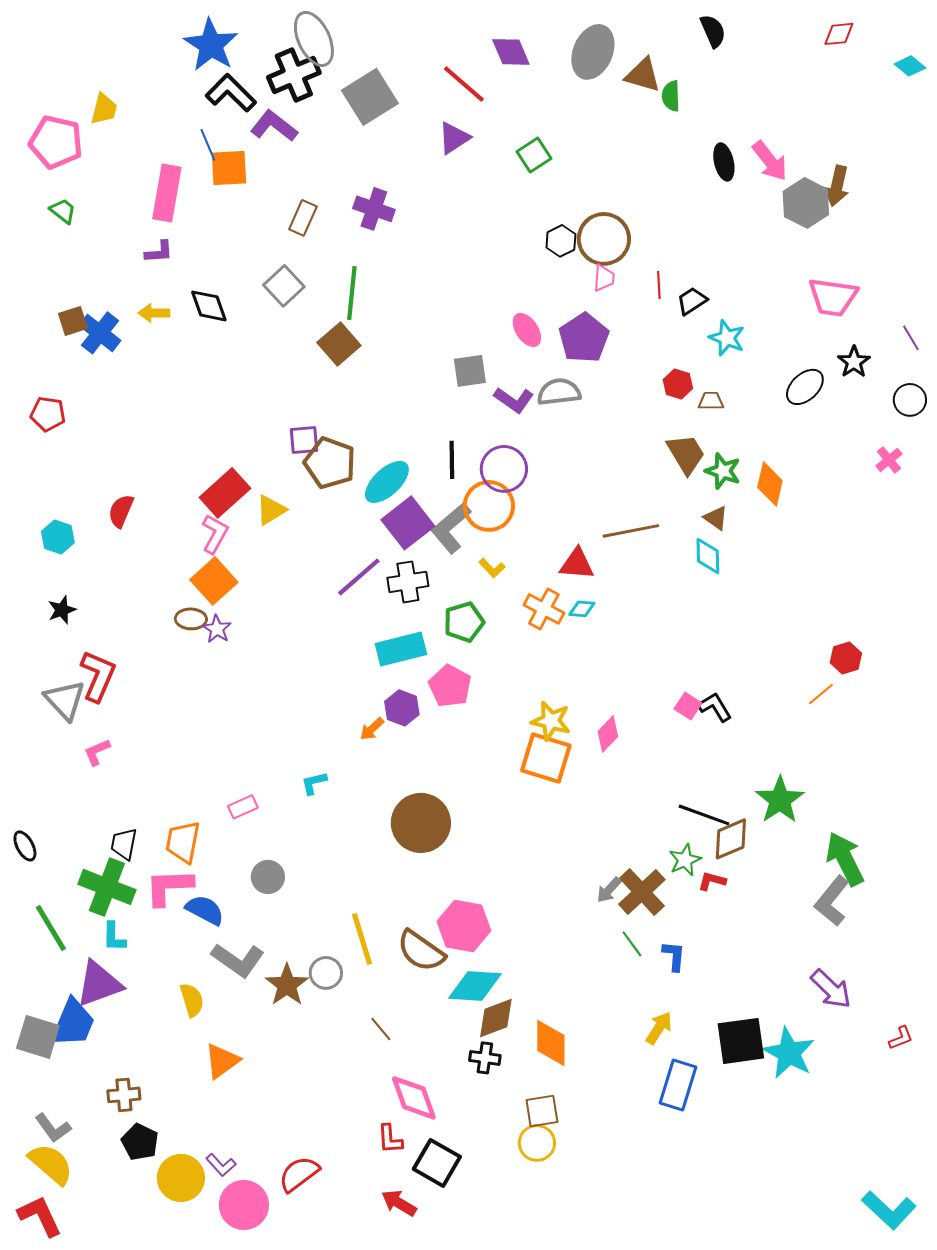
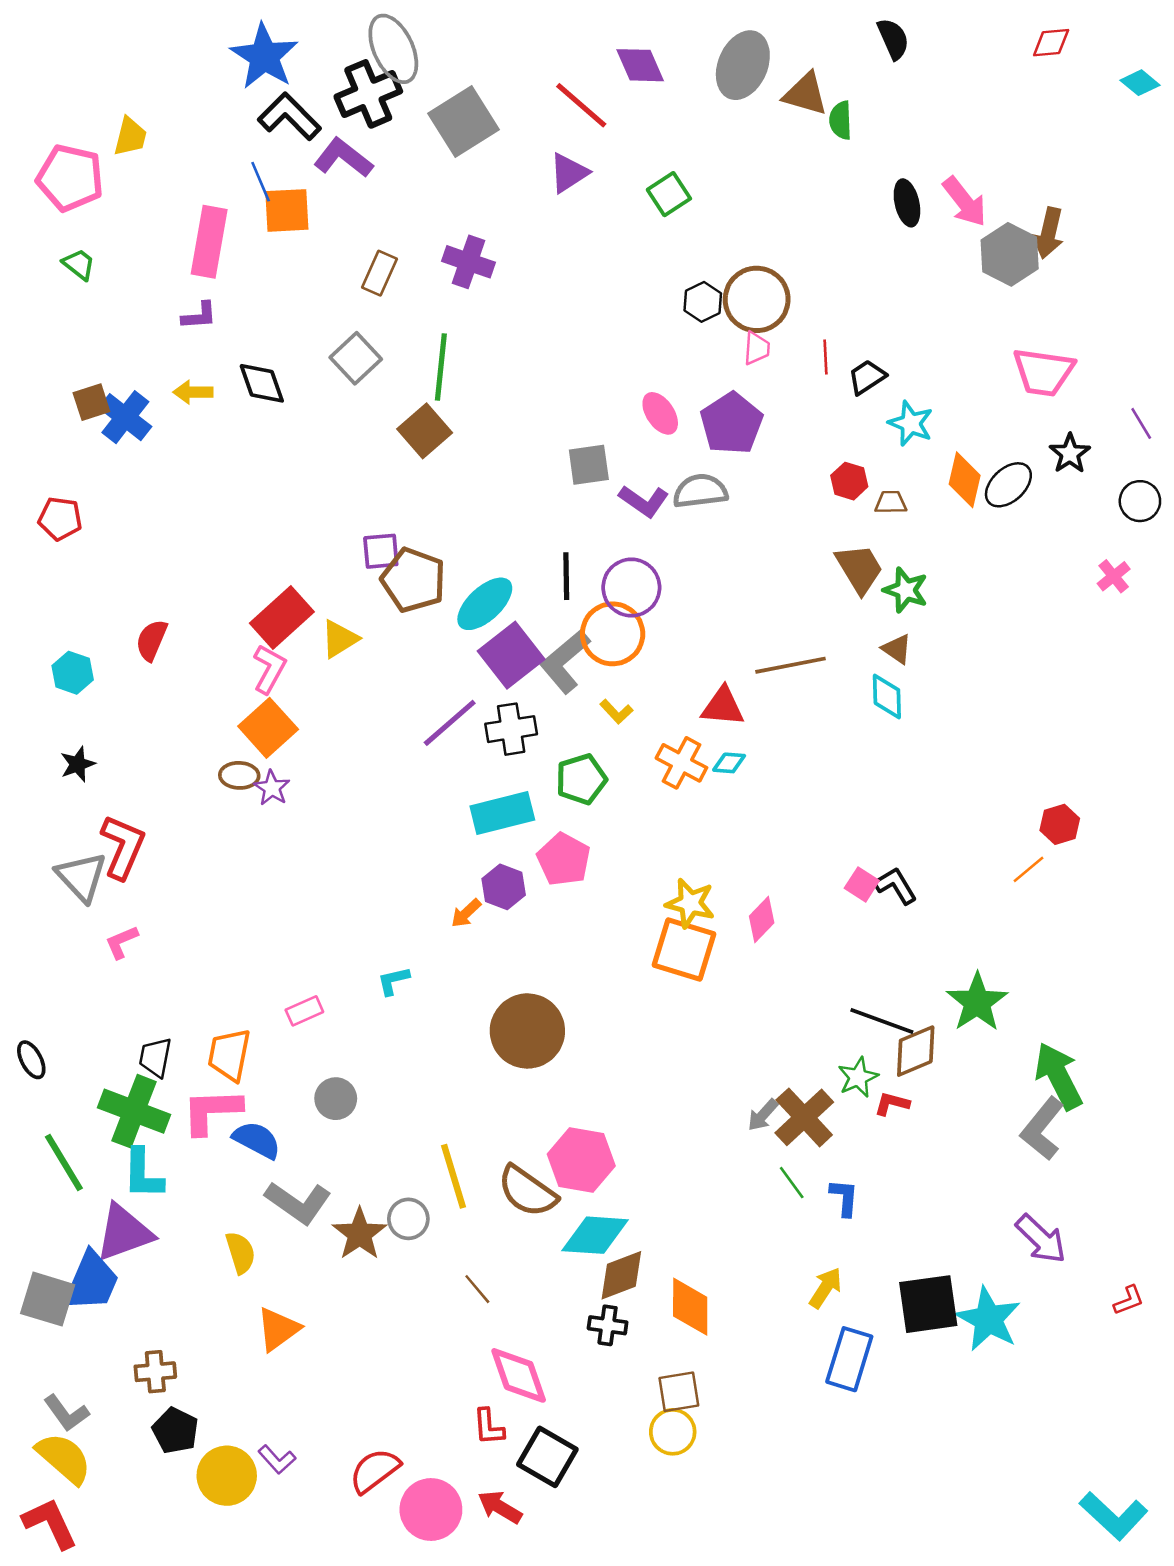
orange diamond: (770, 484) -> (965, 480), moved
cyan L-shape: (114, 937) -> (143, 1174), size x1.4
pink circle: (244, 1205) -> (431, 1510), moved

